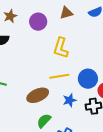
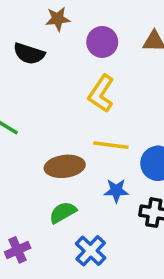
yellow L-shape: (61, 48) -> (101, 94), moved

